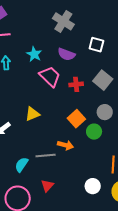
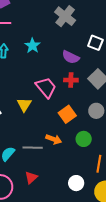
purple semicircle: (66, 54) -> (71, 57), moved
pink trapezoid: (50, 76) -> (46, 87), moved
yellow triangle: (32, 114) -> (24, 105), turned -42
green circle: (94, 132) -> (84, 139), moved

